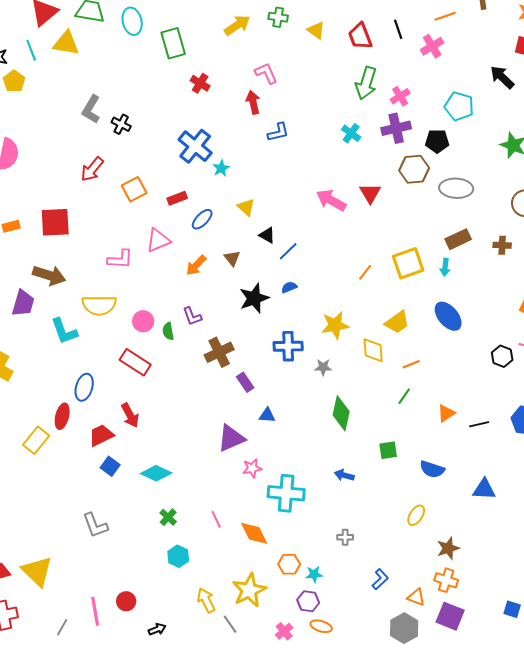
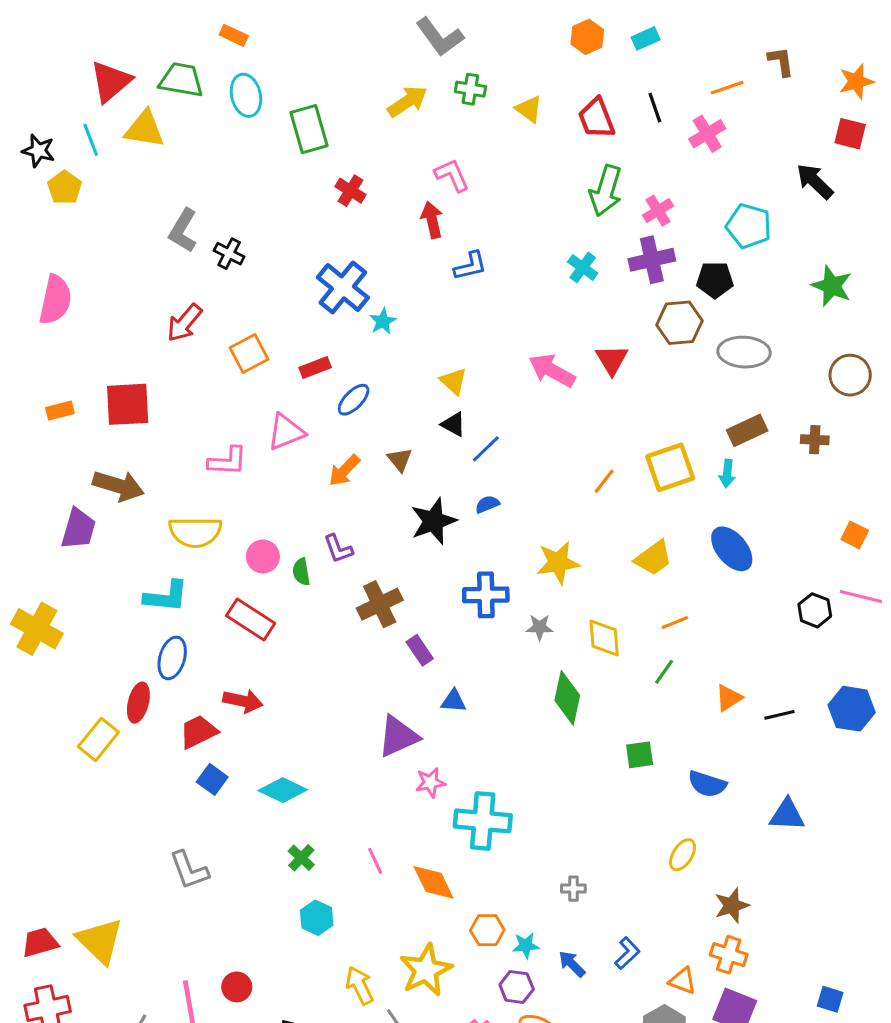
yellow triangle: (246, 207) -> (454, 381), moved
cyan L-shape: (64, 331) -> (166, 596), moved, turned -64
yellow diamond: (373, 350) -> (604, 638), moved
red arrow: (130, 415) -> (243, 701), turned -50
blue arrow: (344, 475) -> (572, 964), moved, turned 30

